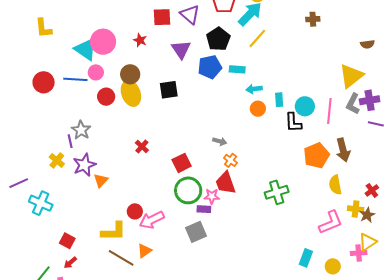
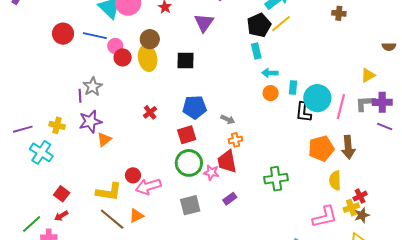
black pentagon: (218, 39) -> (259, 25), moved
blue pentagon: (210, 67) -> (194, 107), moved
cyan rectangle: (237, 69) -> (256, 51), turned 63
pink circle: (96, 72) -> (115, 46), moved
yellow triangle: (351, 76) -> (368, 75), size x0.6
gray L-shape: (353, 104) -> (365, 103), turned 50
cyan circle: (305, 106) -> (317, 98), size x1.4
yellow cross: (57, 160) -> (57, 125), moved, turned -35
orange cross: (231, 160) -> (235, 140), turned 32
red cross: (372, 190) -> (360, 196), moved
purple rectangle: (204, 209) -> (230, 199), moved, turned -48
yellow cross: (356, 209) -> (351, 208), turned -35

